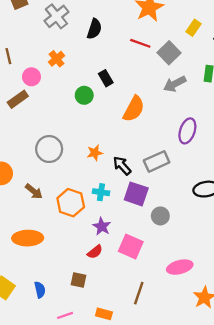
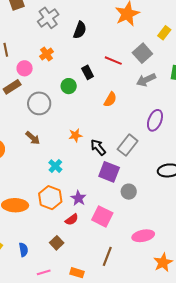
red line: (140, 43) -> (113, 61), moved
orange semicircle: (134, 109) -> (110, 99), size x0.7
gray circle: (49, 149) -> (39, 103), moved
gray rectangle: (157, 161) -> (128, 145), turned -30
brown arrow: (34, 191) -> (33, 138), moved
cyan cross: (101, 192) -> (55, 166), moved, turned 32
orange hexagon: (71, 203) -> (50, 198), moved
brown square: (78, 280) -> (57, 243), turned 32

